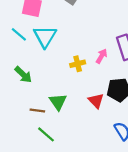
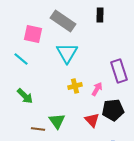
cyan triangle: (45, 37) -> (67, 53), moved
pink arrow: (102, 56) -> (97, 89), moved

